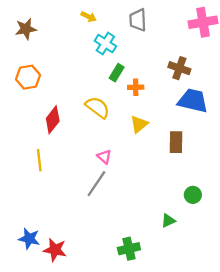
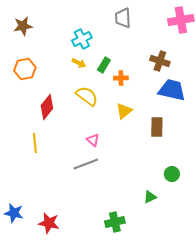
yellow arrow: (89, 17) -> (79, 63), moved
cyan cross: (105, 44) -> (82, 39), moved, turned 30
gray line: (96, 184) -> (86, 164), turned 35
blue star: (29, 239) -> (14, 213), moved

